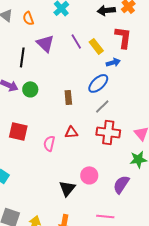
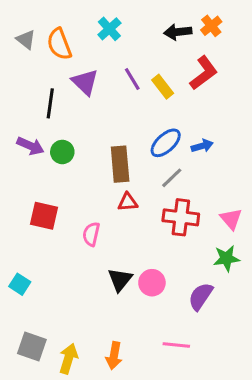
orange semicircle: (28, 18) -> (59, 44), size x1.5
red L-shape: (123, 37) -> (204, 73), turned 45
blue arrow: (113, 62) -> (202, 146), moved
brown rectangle: (68, 97) -> (120, 164), size x1.6
red triangle: (71, 132) -> (128, 202), moved
black triangle: (67, 188) -> (120, 280), moved

